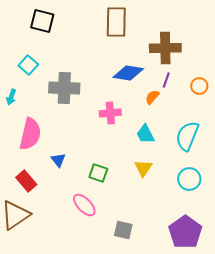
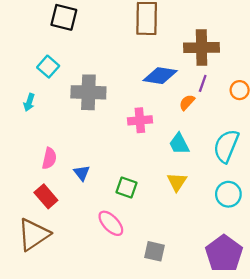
pink semicircle: (30, 134) -> (49, 158), moved, size x0.6

